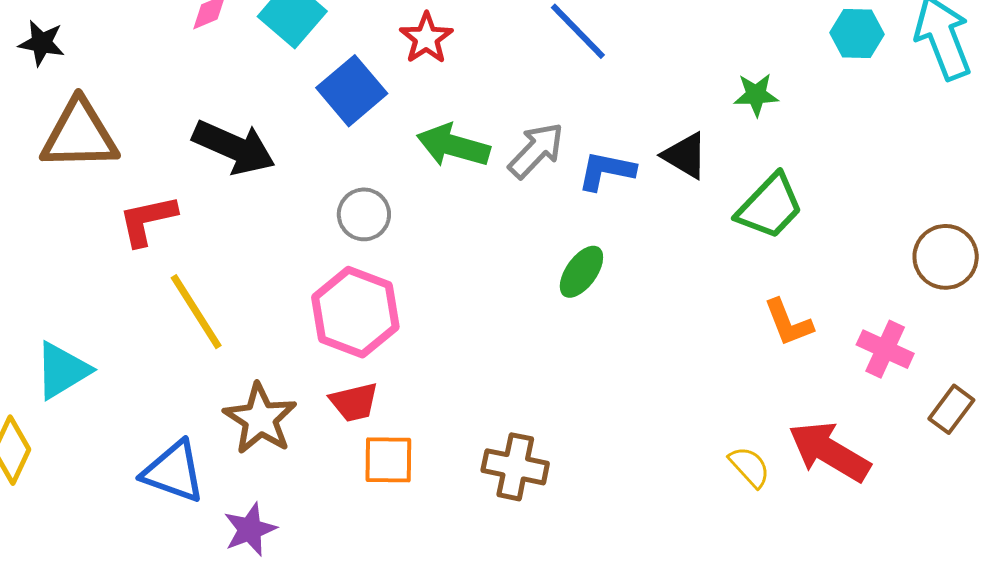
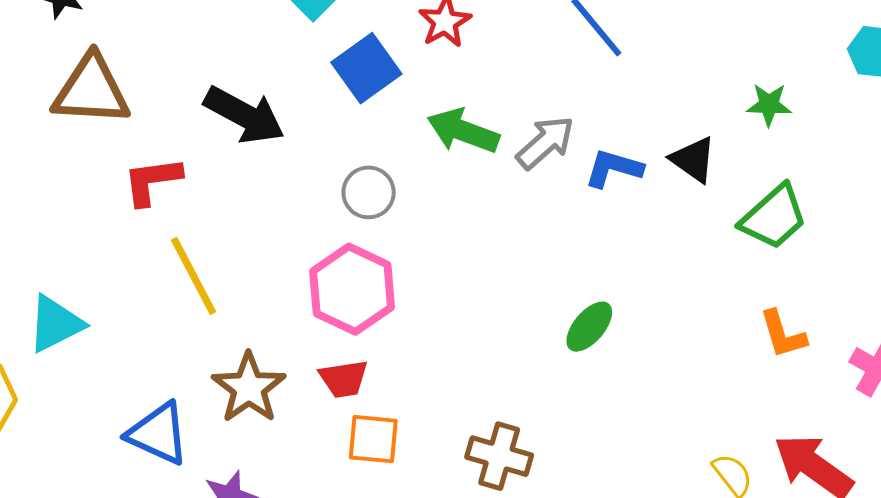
green ellipse: (581, 272) -> (589, 327), moved

